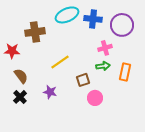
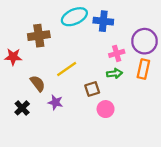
purple circle: (122, 25) -> (144, 41), moved
orange rectangle: (125, 72) -> (143, 69), moved
brown semicircle: (21, 76) -> (38, 83), moved

